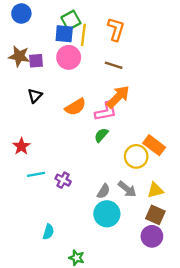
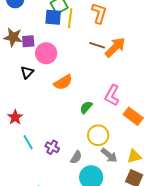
pink circle: (69, 57) -> (46, 53), moved
orange arrow: (118, 97) -> (115, 47), moved
pink L-shape: (106, 111) -> (112, 95), moved, turned 130
yellow circle: (136, 156) -> (98, 135), moved
cyan line: (36, 174) -> (28, 142), turned 70
gray semicircle: (104, 191) -> (76, 157), moved

